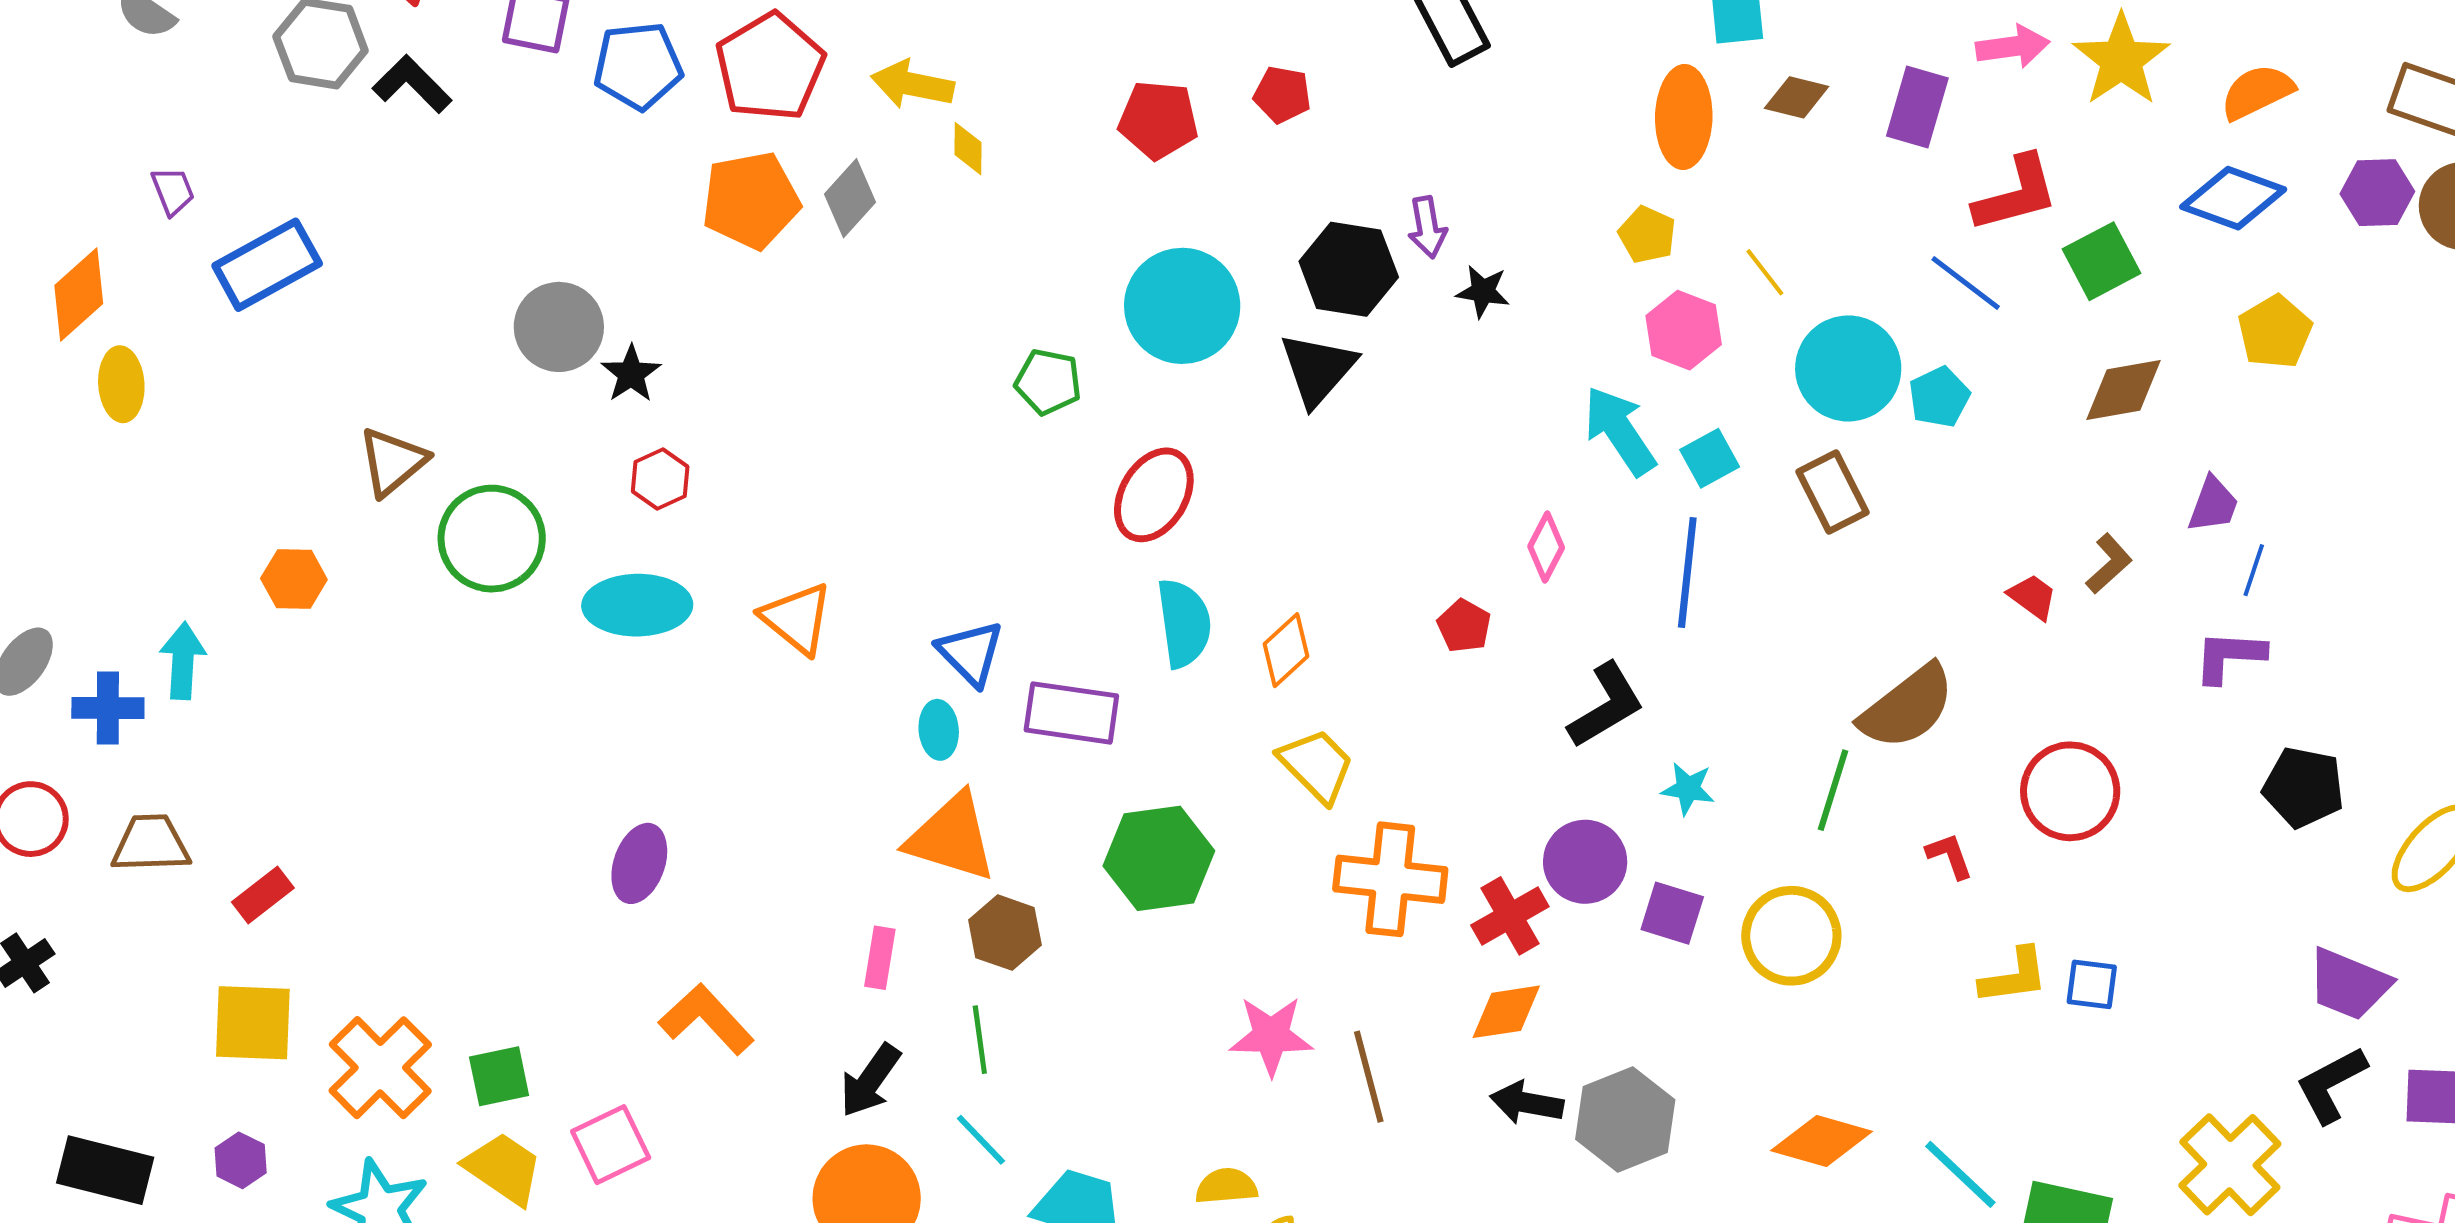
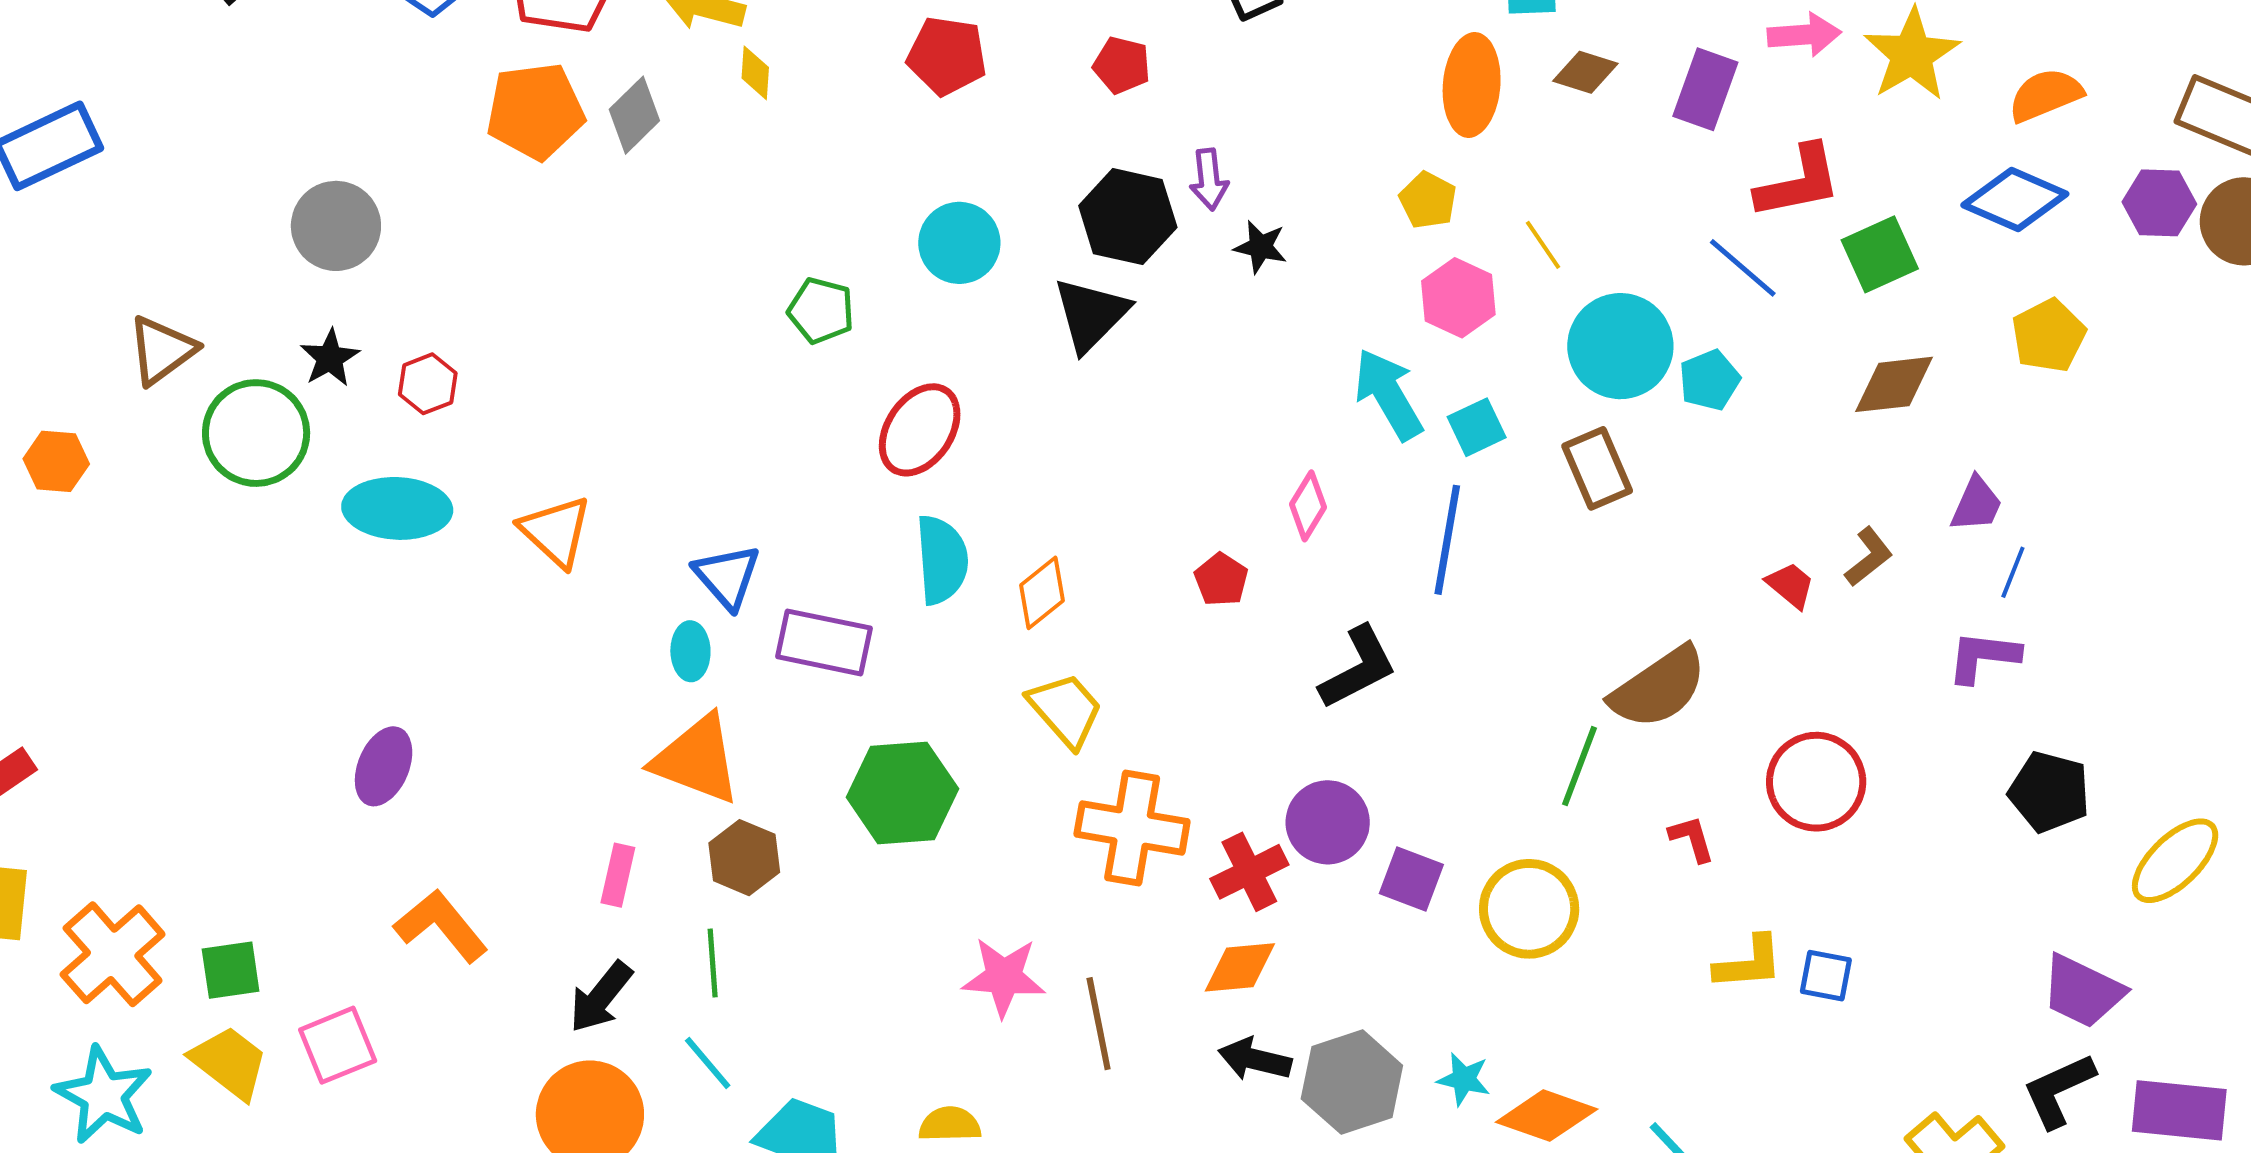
red pentagon: (1282, 95) -> (1122, 65), moved
cyan circle: (1182, 306) -> (959, 243), size x0.7
black star: (631, 374) -> (330, 358), moved
cyan star: (1688, 789) -> (1464, 1079), moved

